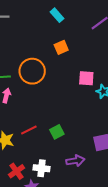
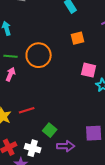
orange square: (61, 47) -> (77, 38), moved
green square: (57, 132) -> (50, 130), moved, turned -32

